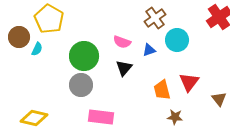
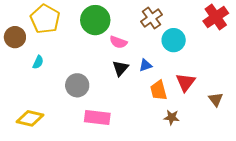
cyan semicircle: (37, 49) -> (38, 62), moved
blue triangle: (149, 50) -> (145, 65), moved
green circle: (84, 56) -> (95, 20), moved

